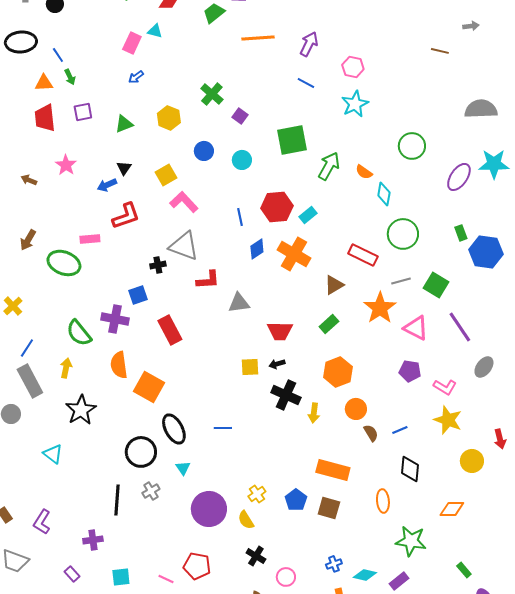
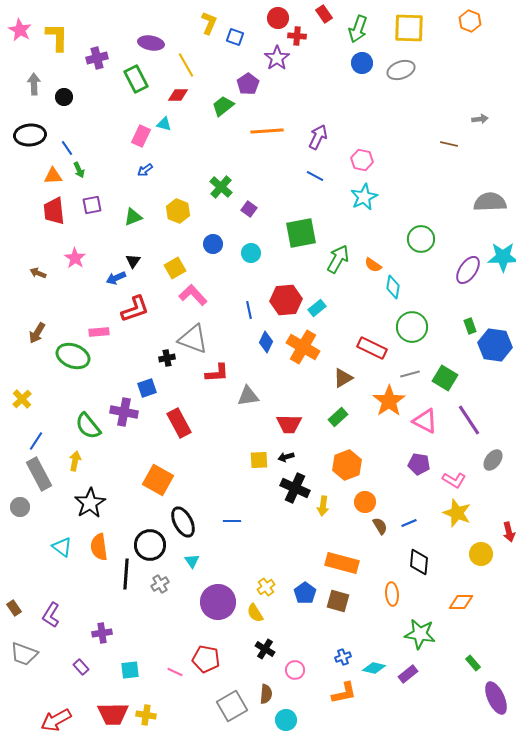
blue diamond: (257, 249) -> (266, 342), turned -30
orange semicircle: (119, 365) -> (99, 547), moved
black line: (117, 500) -> (126, 574), moved

